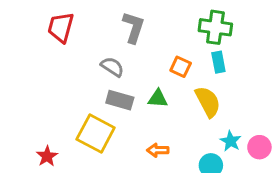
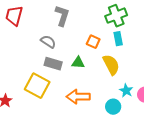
green cross: (215, 27) -> (116, 16), turned -30
orange arrow: (158, 150) -> (78, 97), size x1.6

